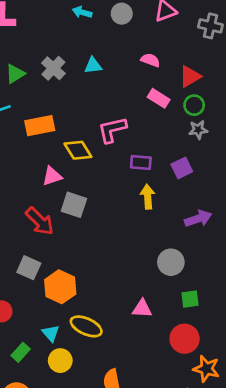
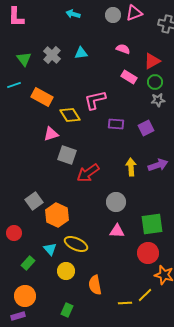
gray circle: (122, 14) -> (113, 15), moved
green triangle: (15, 74) -> (24, 59), turned -35
orange rectangle: (40, 126) -> (42, 97), turned 40
yellow arrow: (148, 197) -> (131, 167), moved
red arrow: (40, 221) -> (88, 173), moved, turned 100
gray circle: (171, 262) -> (116, 202), moved
gray square: (29, 268) -> (34, 201), turned 30
green square: (190, 299) -> (152, 224), size x1.6
yellow circle: (60, 361) -> (66, 271), moved

